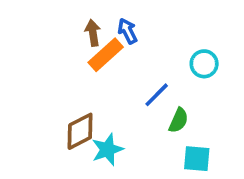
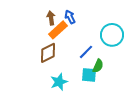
cyan circle: (204, 64) -> (112, 35), size x1.5
brown diamond: (80, 131) -> (48, 53), moved
cyan square: (197, 159) -> (89, 75), moved

